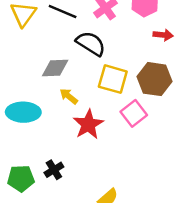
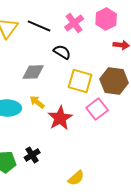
black semicircle: (91, 43) -> (62, 52), size x0.7
yellow arrow: (69, 96) -> (37, 102), moved

